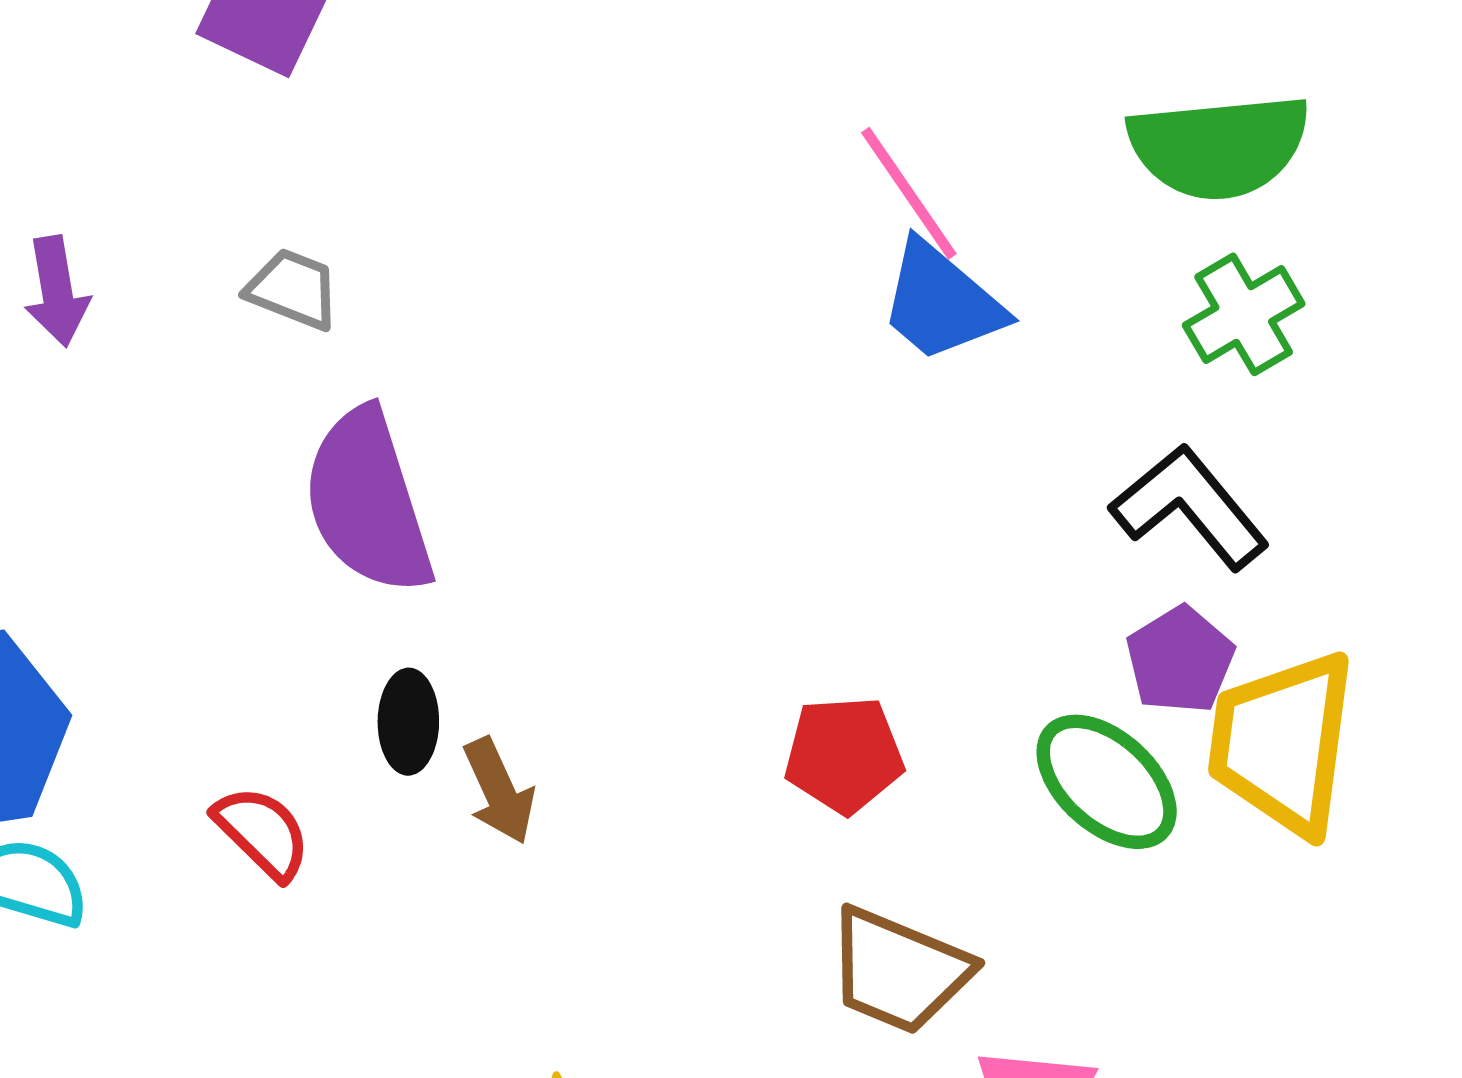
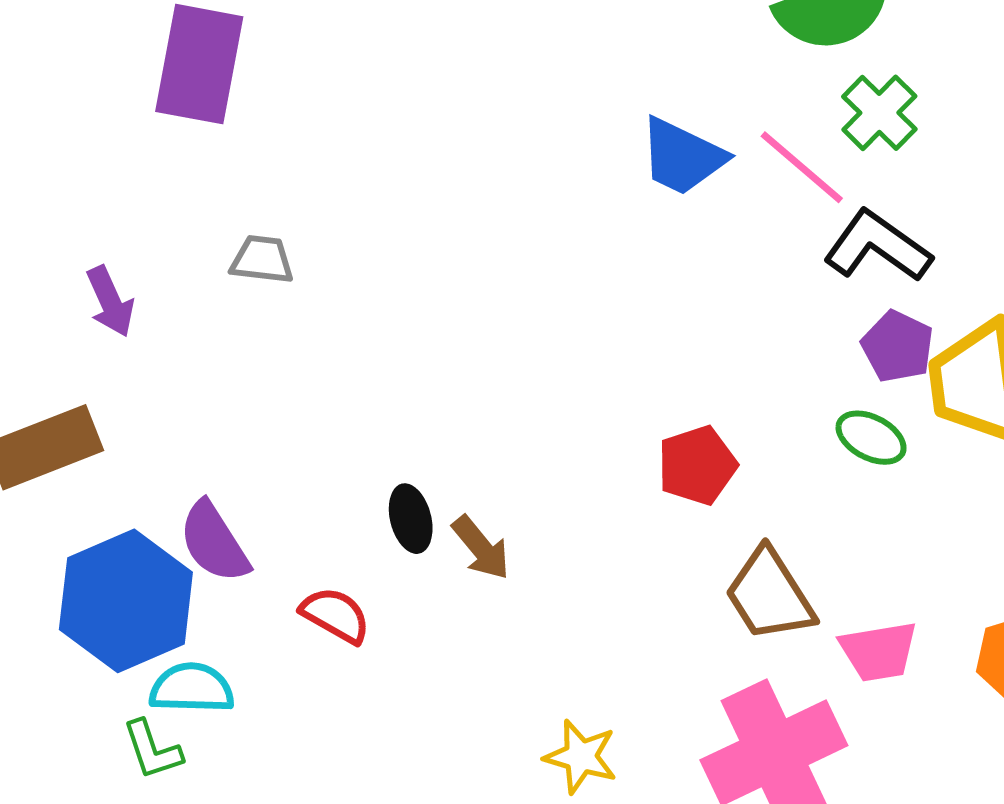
pink line: (909, 193) -> (802, 167), moved
purple semicircle: (368, 502) -> (214, 542), moved, size x0.7
green ellipse: (1107, 782) -> (871, 438), size x0.7
brown trapezoid: (899, 971) -> (769, 595), turned 50

